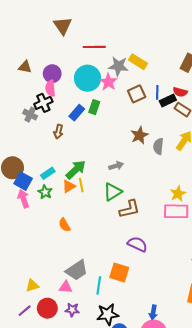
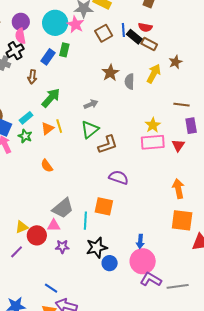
black rectangle: (168, 100) -> (134, 37), turned 70
green arrow: (76, 170) -> (51, 98), moved
red circle: (47, 308) -> (37, 235), moved

